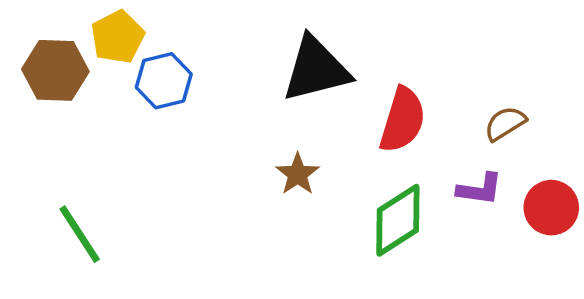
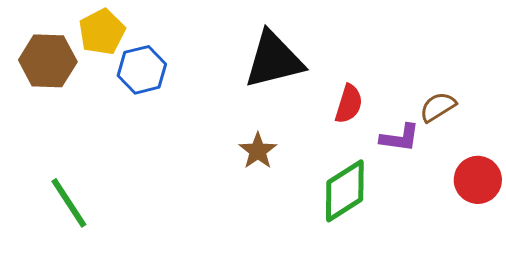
red semicircle: (402, 120) -> (349, 104), size x0.7
purple L-shape: (480, 189) -> (400, 138), moved

